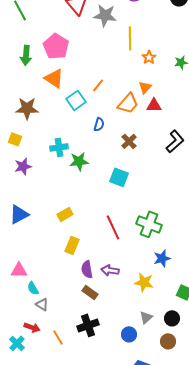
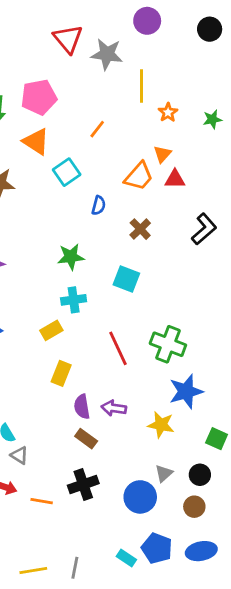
pink pentagon: (56, 46) -> (39, 97), turned 30
orange line: (98, 85) -> (97, 129), moved
cyan cross: (59, 147) -> (74, 300), moved
blue star: (162, 258) -> (186, 391), size x1.4
blue circle: (129, 334) -> (140, 497), size x1.5
orange line: (58, 337) -> (42, 501), turned -49

